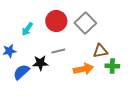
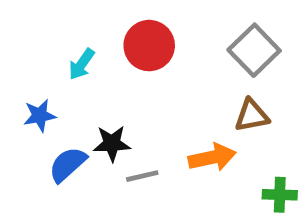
gray square: (85, 23) -> (254, 50), moved
gray line: (58, 51) -> (142, 176), moved
green cross: (112, 66) -> (280, 195), moved

